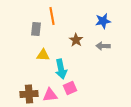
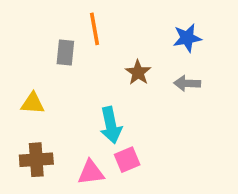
yellow triangle: (43, 55) -> (33, 103), moved
brown cross: (29, 94) -> (36, 160), moved

